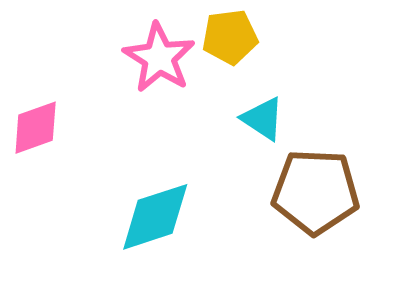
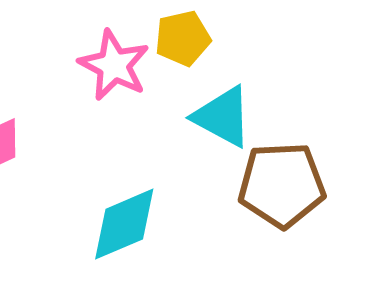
cyan triangle: (263, 119) -> (223, 117), size x1.4

